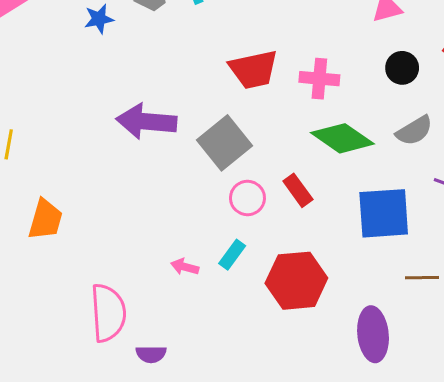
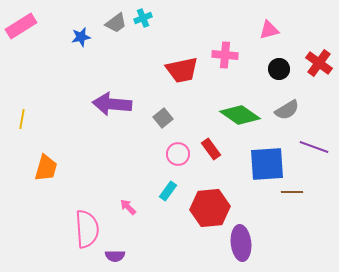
pink cross: (319, 79) -> (225, 55), moved
gray square: (225, 143) -> (163, 118), size x0.6
pink arrow: (185, 267) -> (128, 207), moved, turned 30
brown line: (422, 278) -> (292, 192), moved
purple ellipse: (373, 334) -> (241, 243), moved

